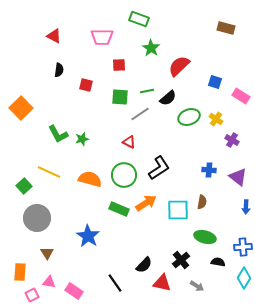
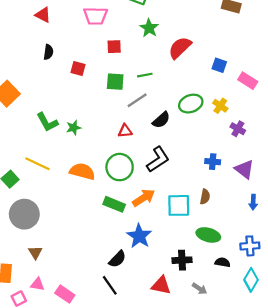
black semicircle: (168, 98) -> (161, 120), moved
red triangle: (129, 142) -> (125, 131), turned -32
blue star: (88, 236) -> (139, 236), moved
black cross: (181, 260) -> (182, 260), turned 36
black semicircle: (144, 265) -> (117, 259), moved

